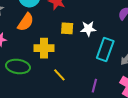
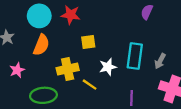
white star: (88, 29) -> (108, 67), moved
yellow line: (59, 75) -> (90, 85), moved

